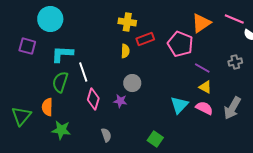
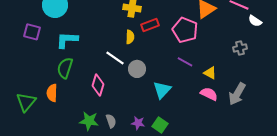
purple line: (202, 68) -> (185, 62), moved
white line: (83, 72) -> (115, 58), moved, turned -36
purple star: (120, 101) -> (138, 123), moved
cyan triangle: (179, 105) -> (162, 90), moved
green star: (61, 130) -> (89, 121), moved

